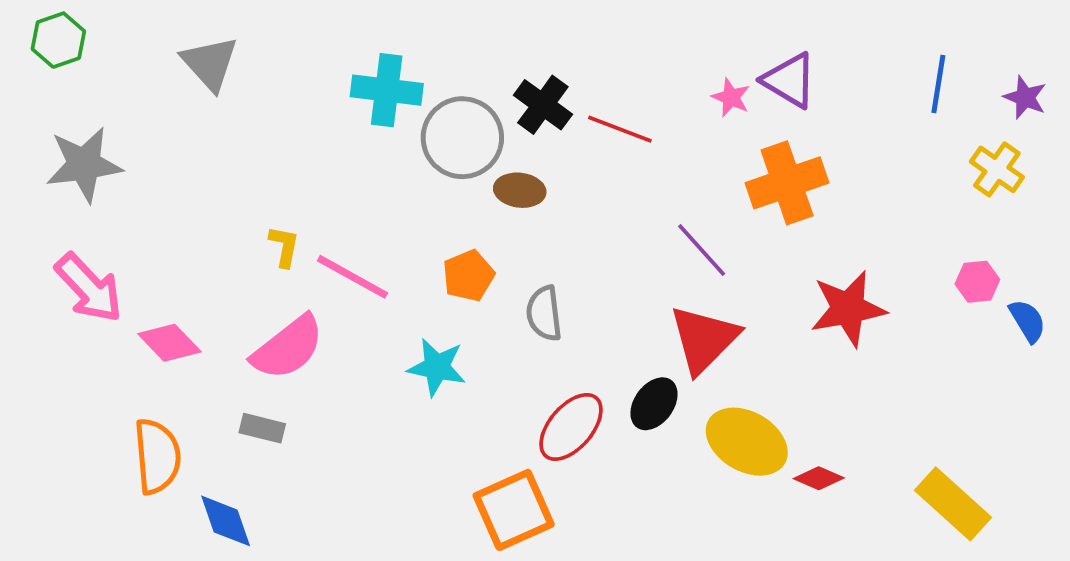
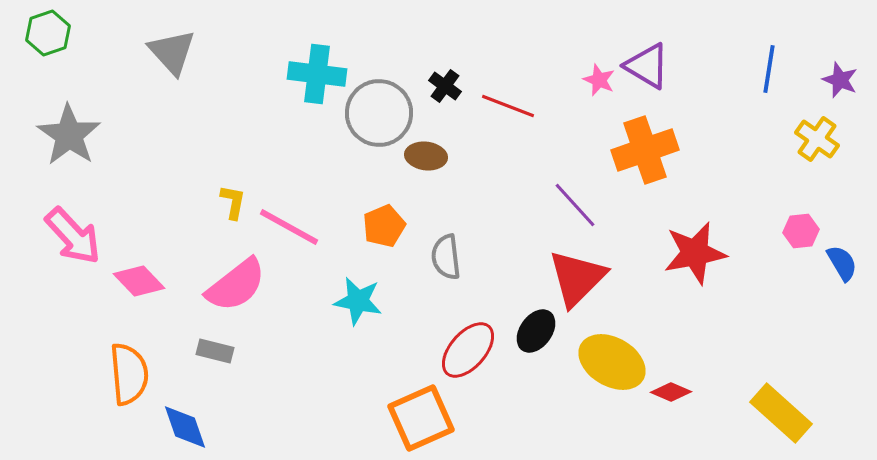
black cross: (543, 105) -> (445, 86), size x0.7
gray star: (84, 165) -> (69, 135), turned -30

